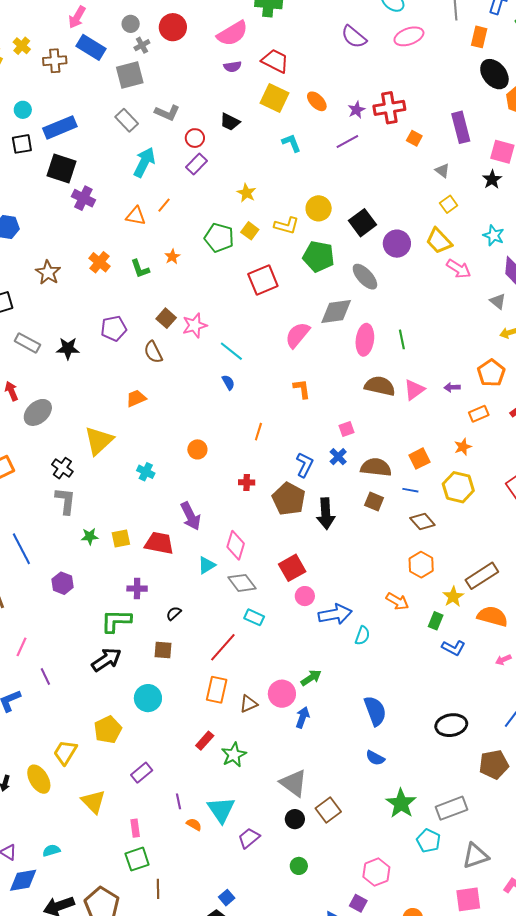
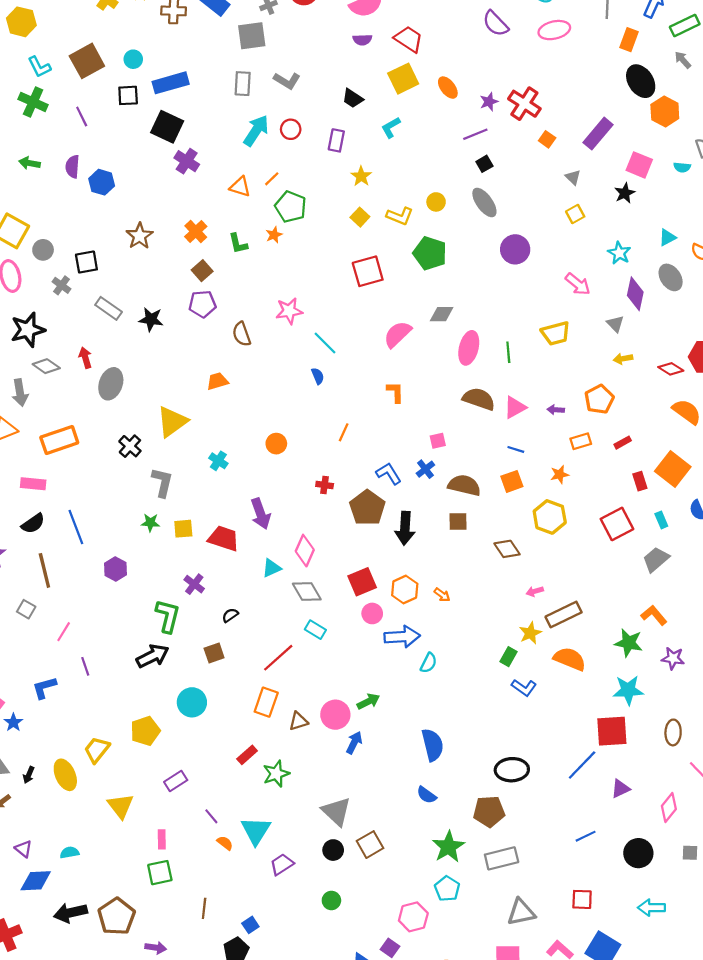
yellow square: (275, 98) -> (403, 79), turned 32
red cross: (389, 108) -> (524, 104), turned 36
gray rectangle: (127, 120) -> (243, 84), turned 40
purple rectangle: (461, 127) -> (598, 134), turned 48
red circle: (195, 138) -> (291, 129), moved
cyan L-shape: (291, 143) -> (391, 127), moved, turned -105
purple rectangle: (197, 164) -> (336, 140), moved, turned -40
yellow circle: (319, 208) -> (436, 202), size x0.7
black square: (363, 223) -> (484, 164), moved, size x0.6
green pentagon: (219, 238) -> (291, 207), moved
yellow trapezoid: (439, 241) -> (556, 333), moved, turned -68
gray ellipse: (365, 277) -> (484, 202), moved
gray diamond: (336, 312) -> (442, 314), size x0.7
brown square: (166, 318) -> (202, 271), moved
gray ellipse: (38, 412) -> (111, 384), turned -36
blue L-shape: (305, 465) -> (389, 474), turned -65
blue line: (410, 490) -> (516, 449), moved
gray L-shape: (65, 501) -> (162, 482), moved
brown square: (374, 501) -> (458, 521), turned -30
orange hexagon: (421, 565) -> (405, 589), moved
purple cross: (137, 589) -> (194, 584), turned 30
orange arrow: (397, 601) -> (442, 595), moved, size x0.7
green L-shape: (116, 621) -> (168, 616), turned 96
brown square: (163, 650) -> (214, 653), turned -30
pink arrow: (503, 660) -> (535, 591), moved
brown pentagon: (494, 764) -> (489, 811), moved
purple line: (179, 801) -> (211, 816), turned -35
cyan pentagon: (428, 841) -> (447, 889), moved
brown line: (158, 889) -> (204, 908), moved

